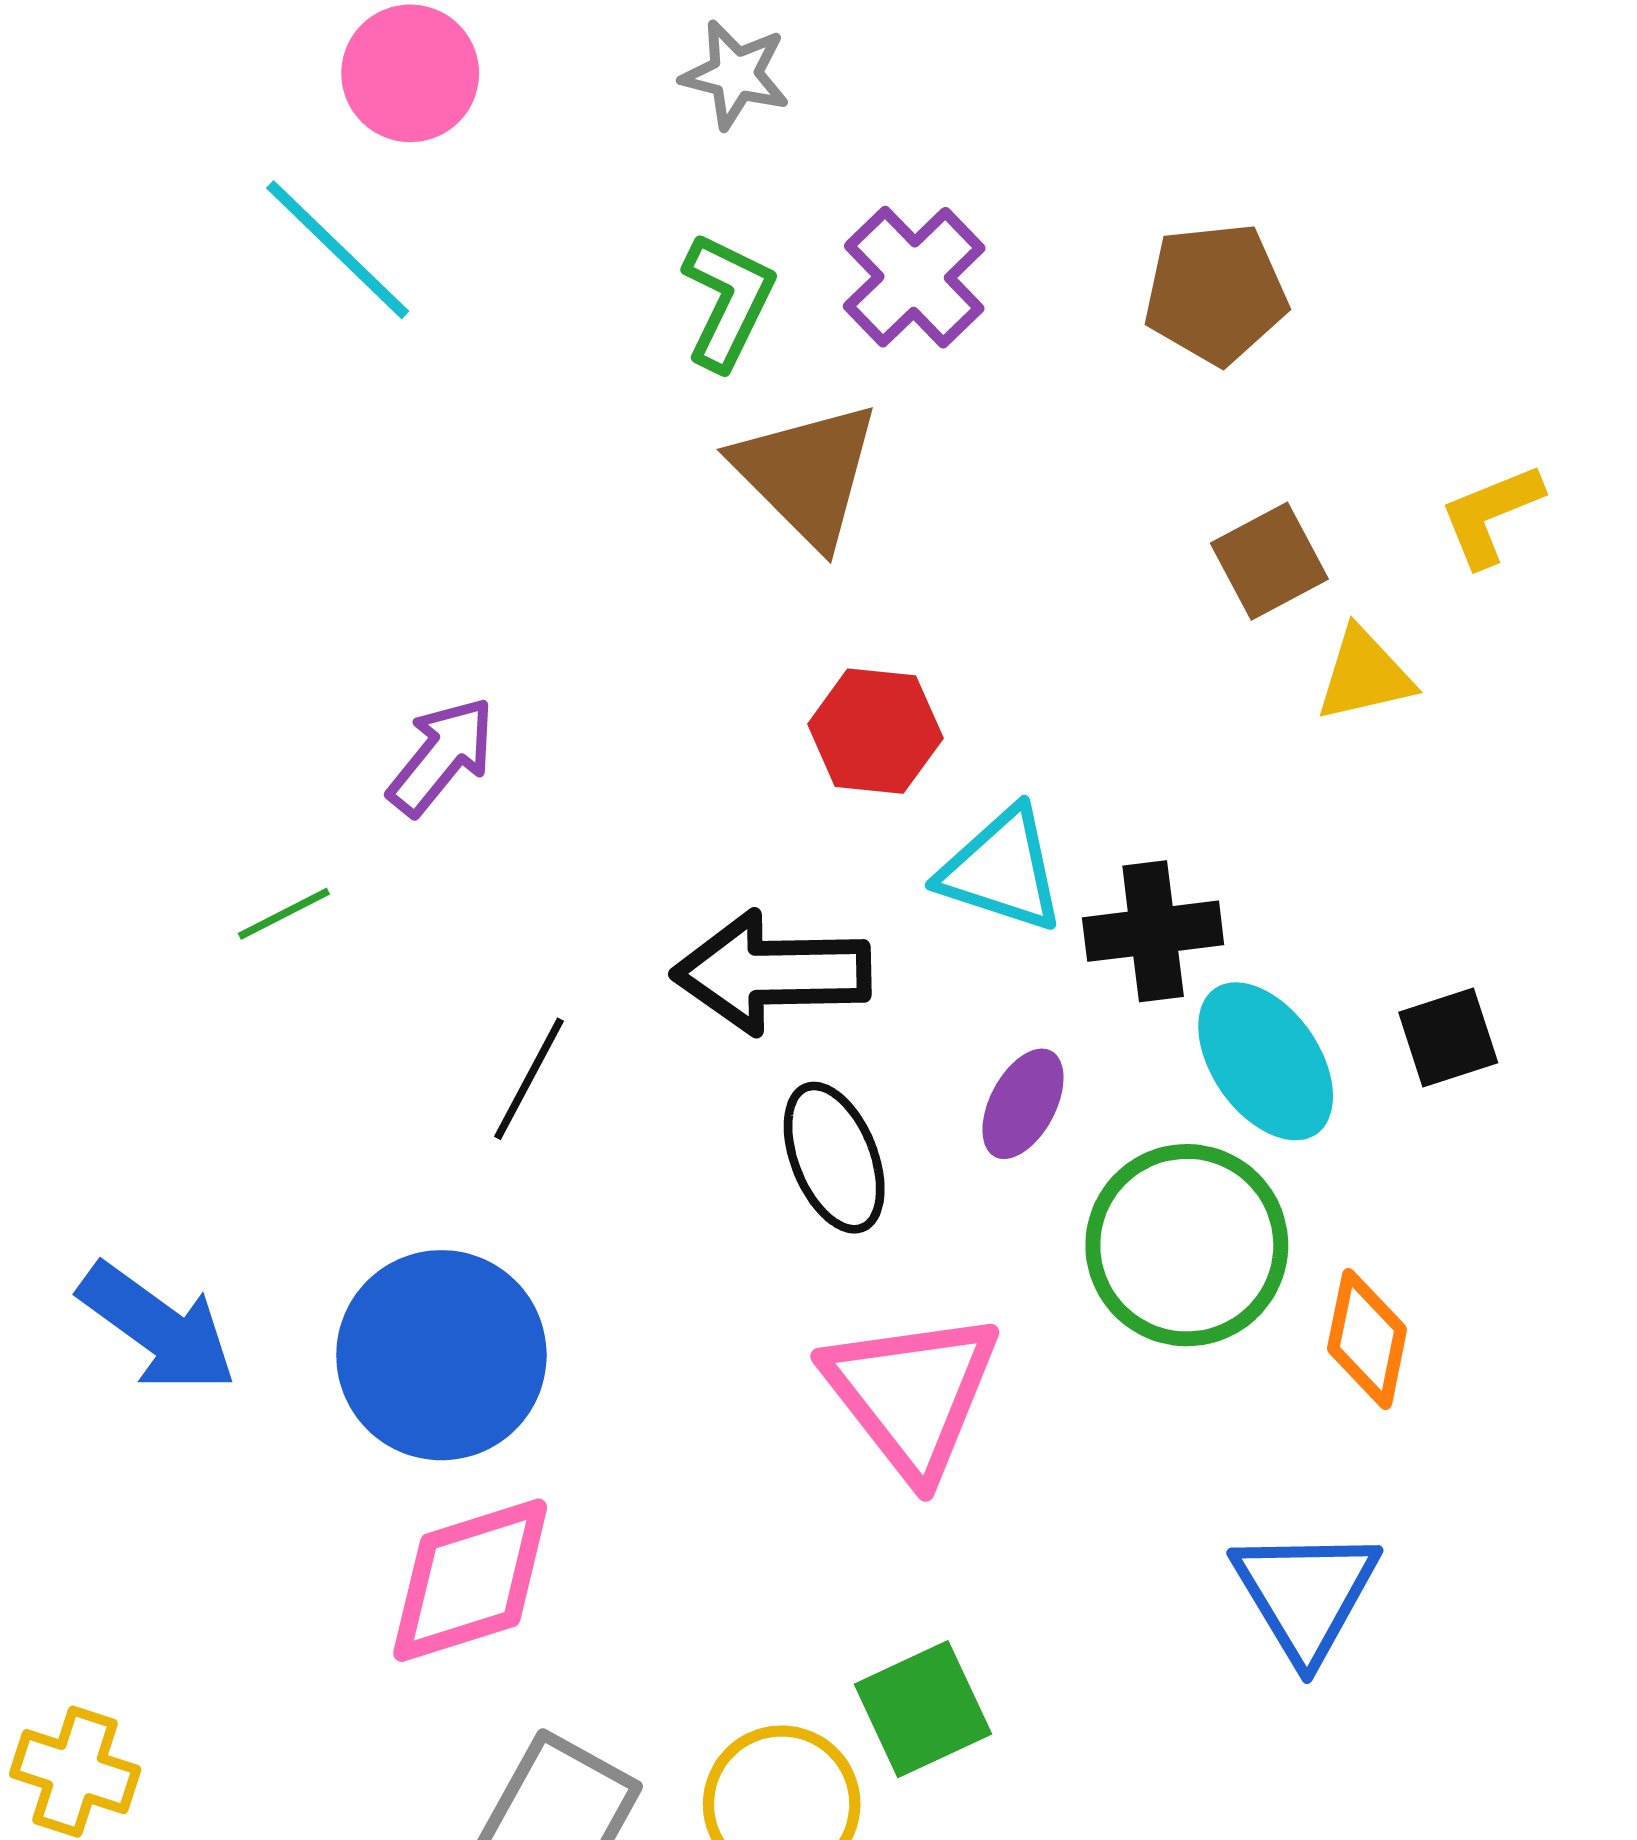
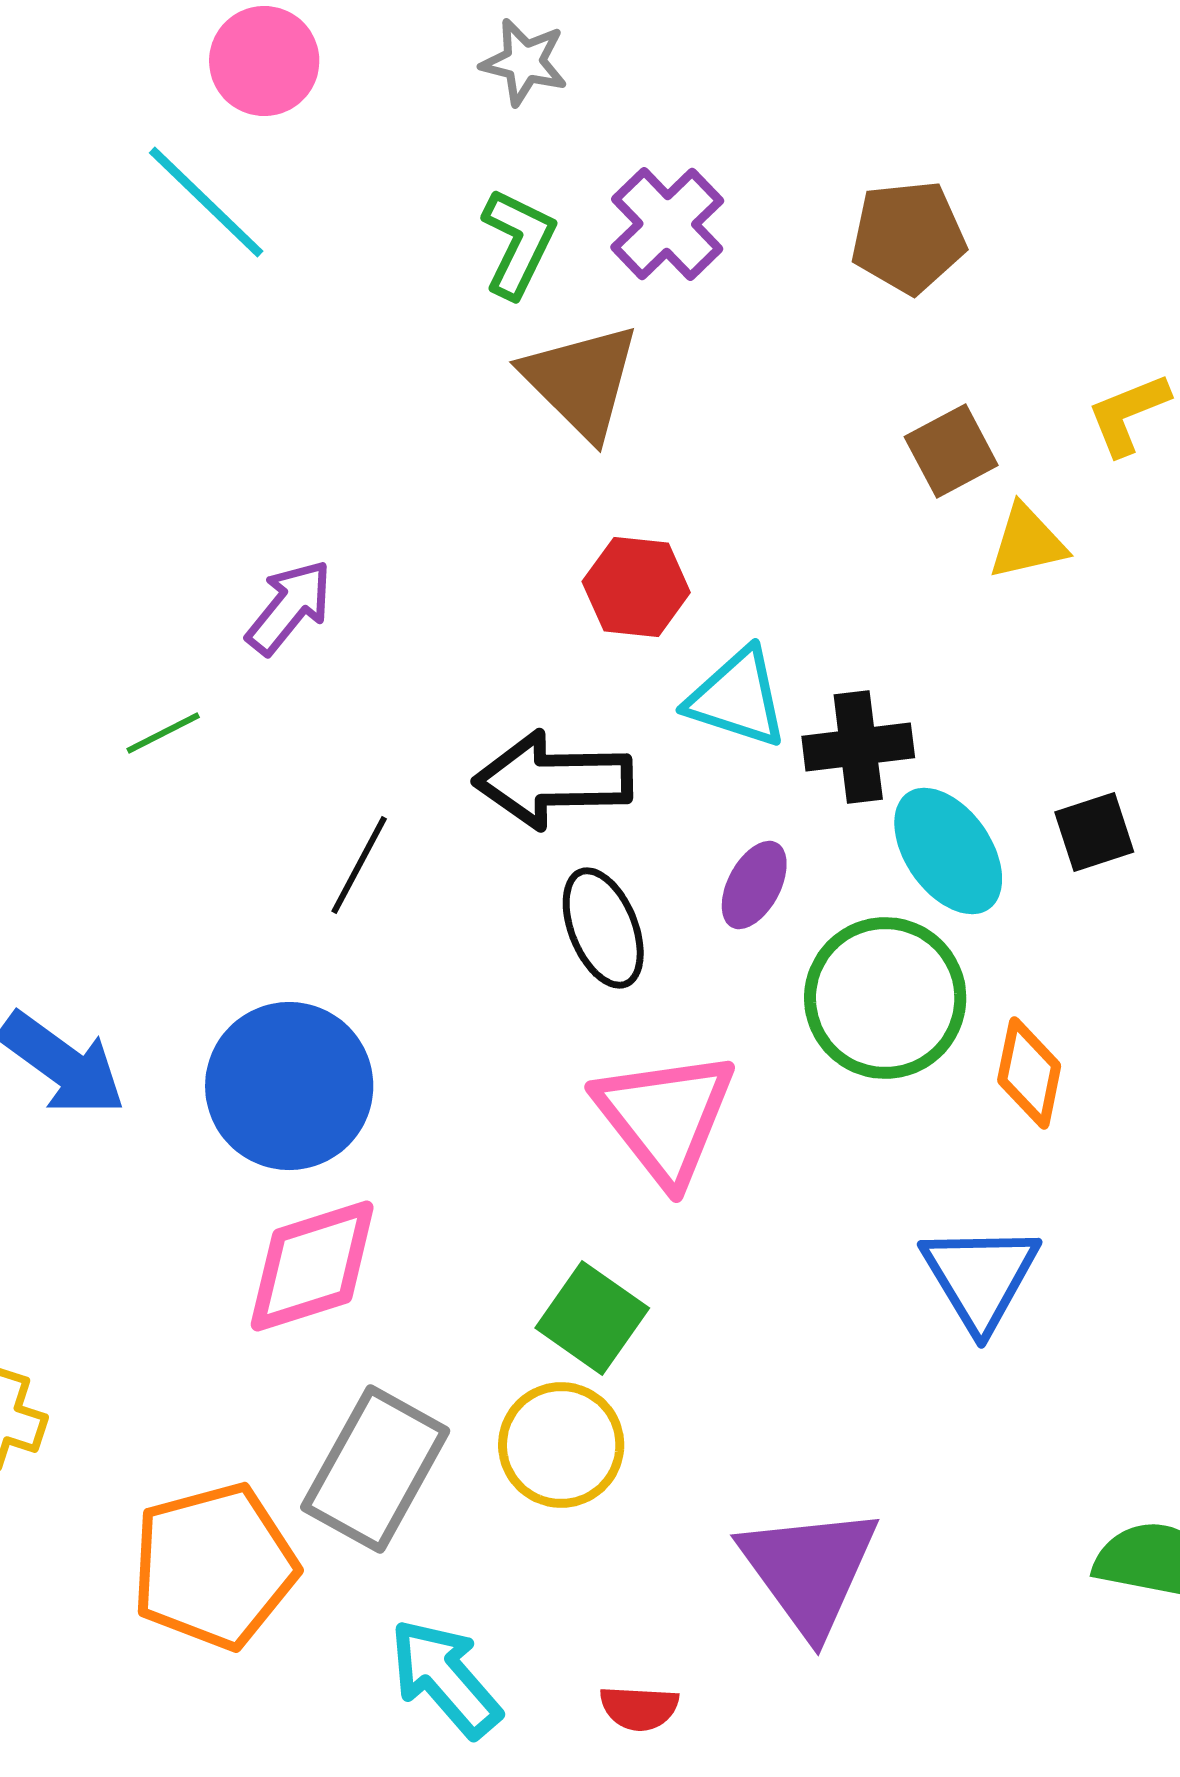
green square: (923, 1709) -> (592, 1318), moved, turned -30

